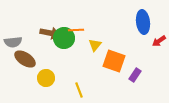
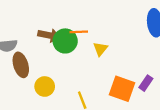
brown ellipse: (25, 59) -> (21, 65), turned 40
orange square: (114, 61) -> (122, 89), moved

